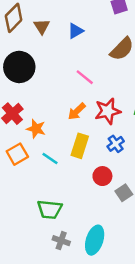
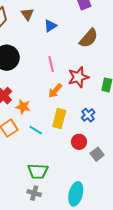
brown triangle: (42, 26) -> (27, 14), moved
pink line: (85, 77) -> (51, 64), moved, turned 42
red star: (108, 111) -> (78, 77), moved
gray cross: (61, 241) -> (34, 193), moved

